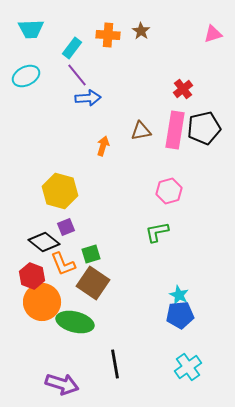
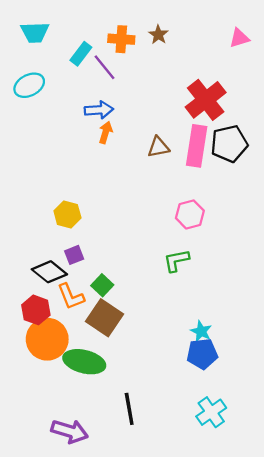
purple line: (77, 75) -> (104, 67), moved
red cross: (183, 89) -> (206, 100), size x1.8
orange arrow: (103, 146) -> (106, 132), moved
yellow hexagon: (60, 191) -> (67, 214), size x0.7
green square: (91, 254) -> (102, 285), turned -30

